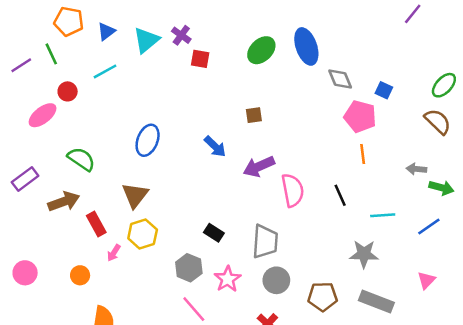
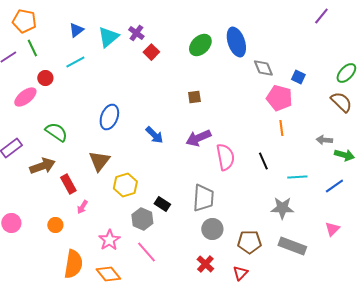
orange pentagon: (69, 21) -> (24, 21), moved
red square: (200, 59) -> (151, 52), turned 35
blue arrow: (215, 146) -> (154, 135), moved
black rectangle: (214, 233) -> (162, 204), moved
yellow hexagon: (143, 234) -> (125, 185), moved
pink star: (228, 279) -> (109, 240), moved

